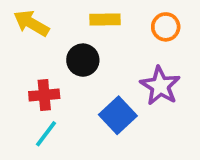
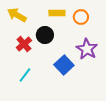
orange circle: (166, 27) -> (81, 17), moved
red cross: (44, 95) -> (24, 44), moved, turned -35

